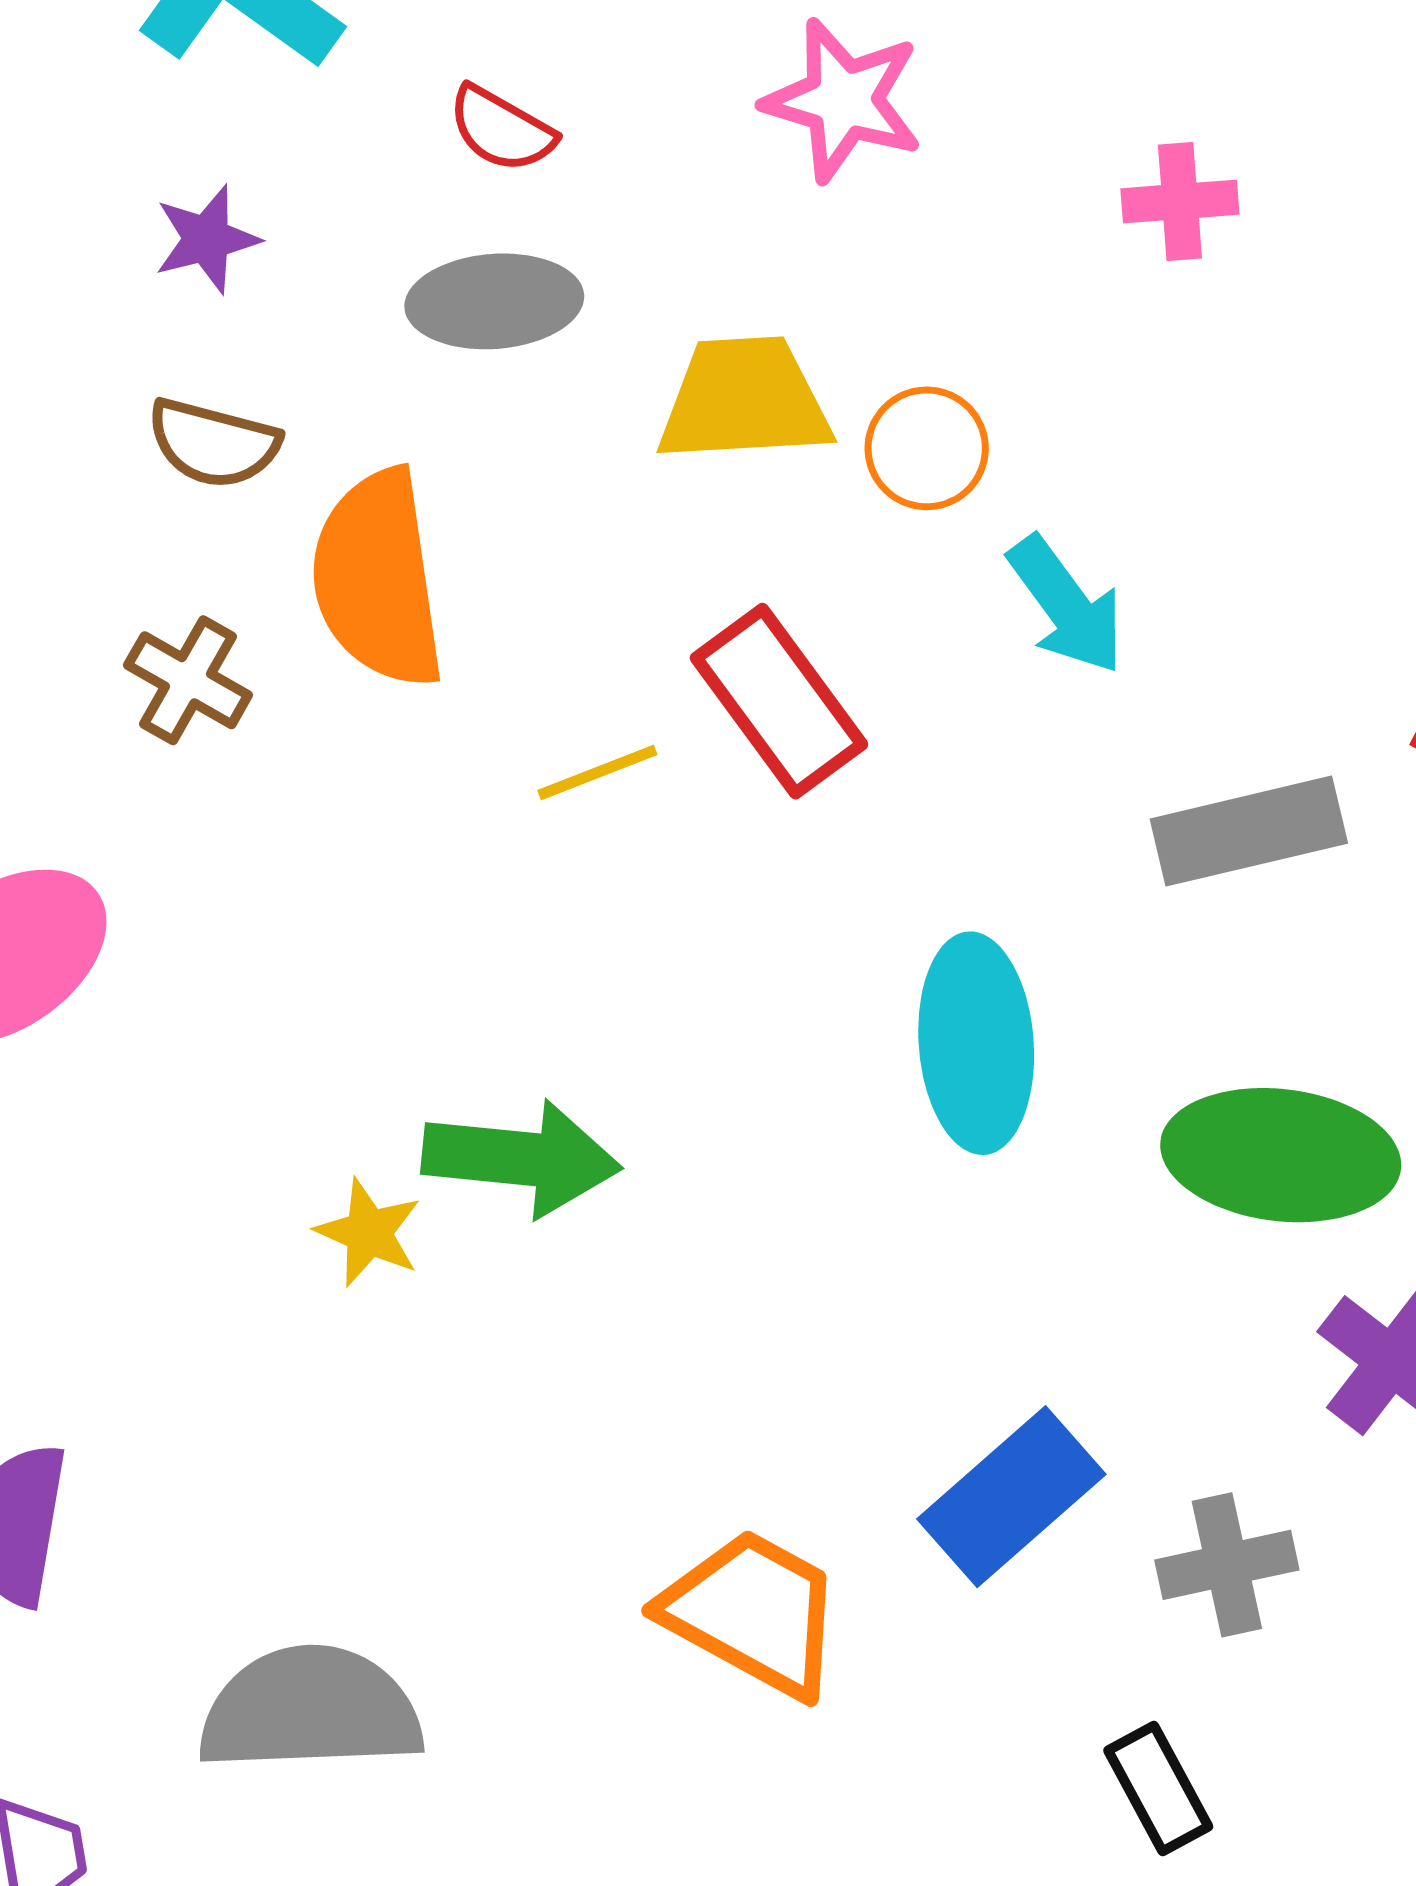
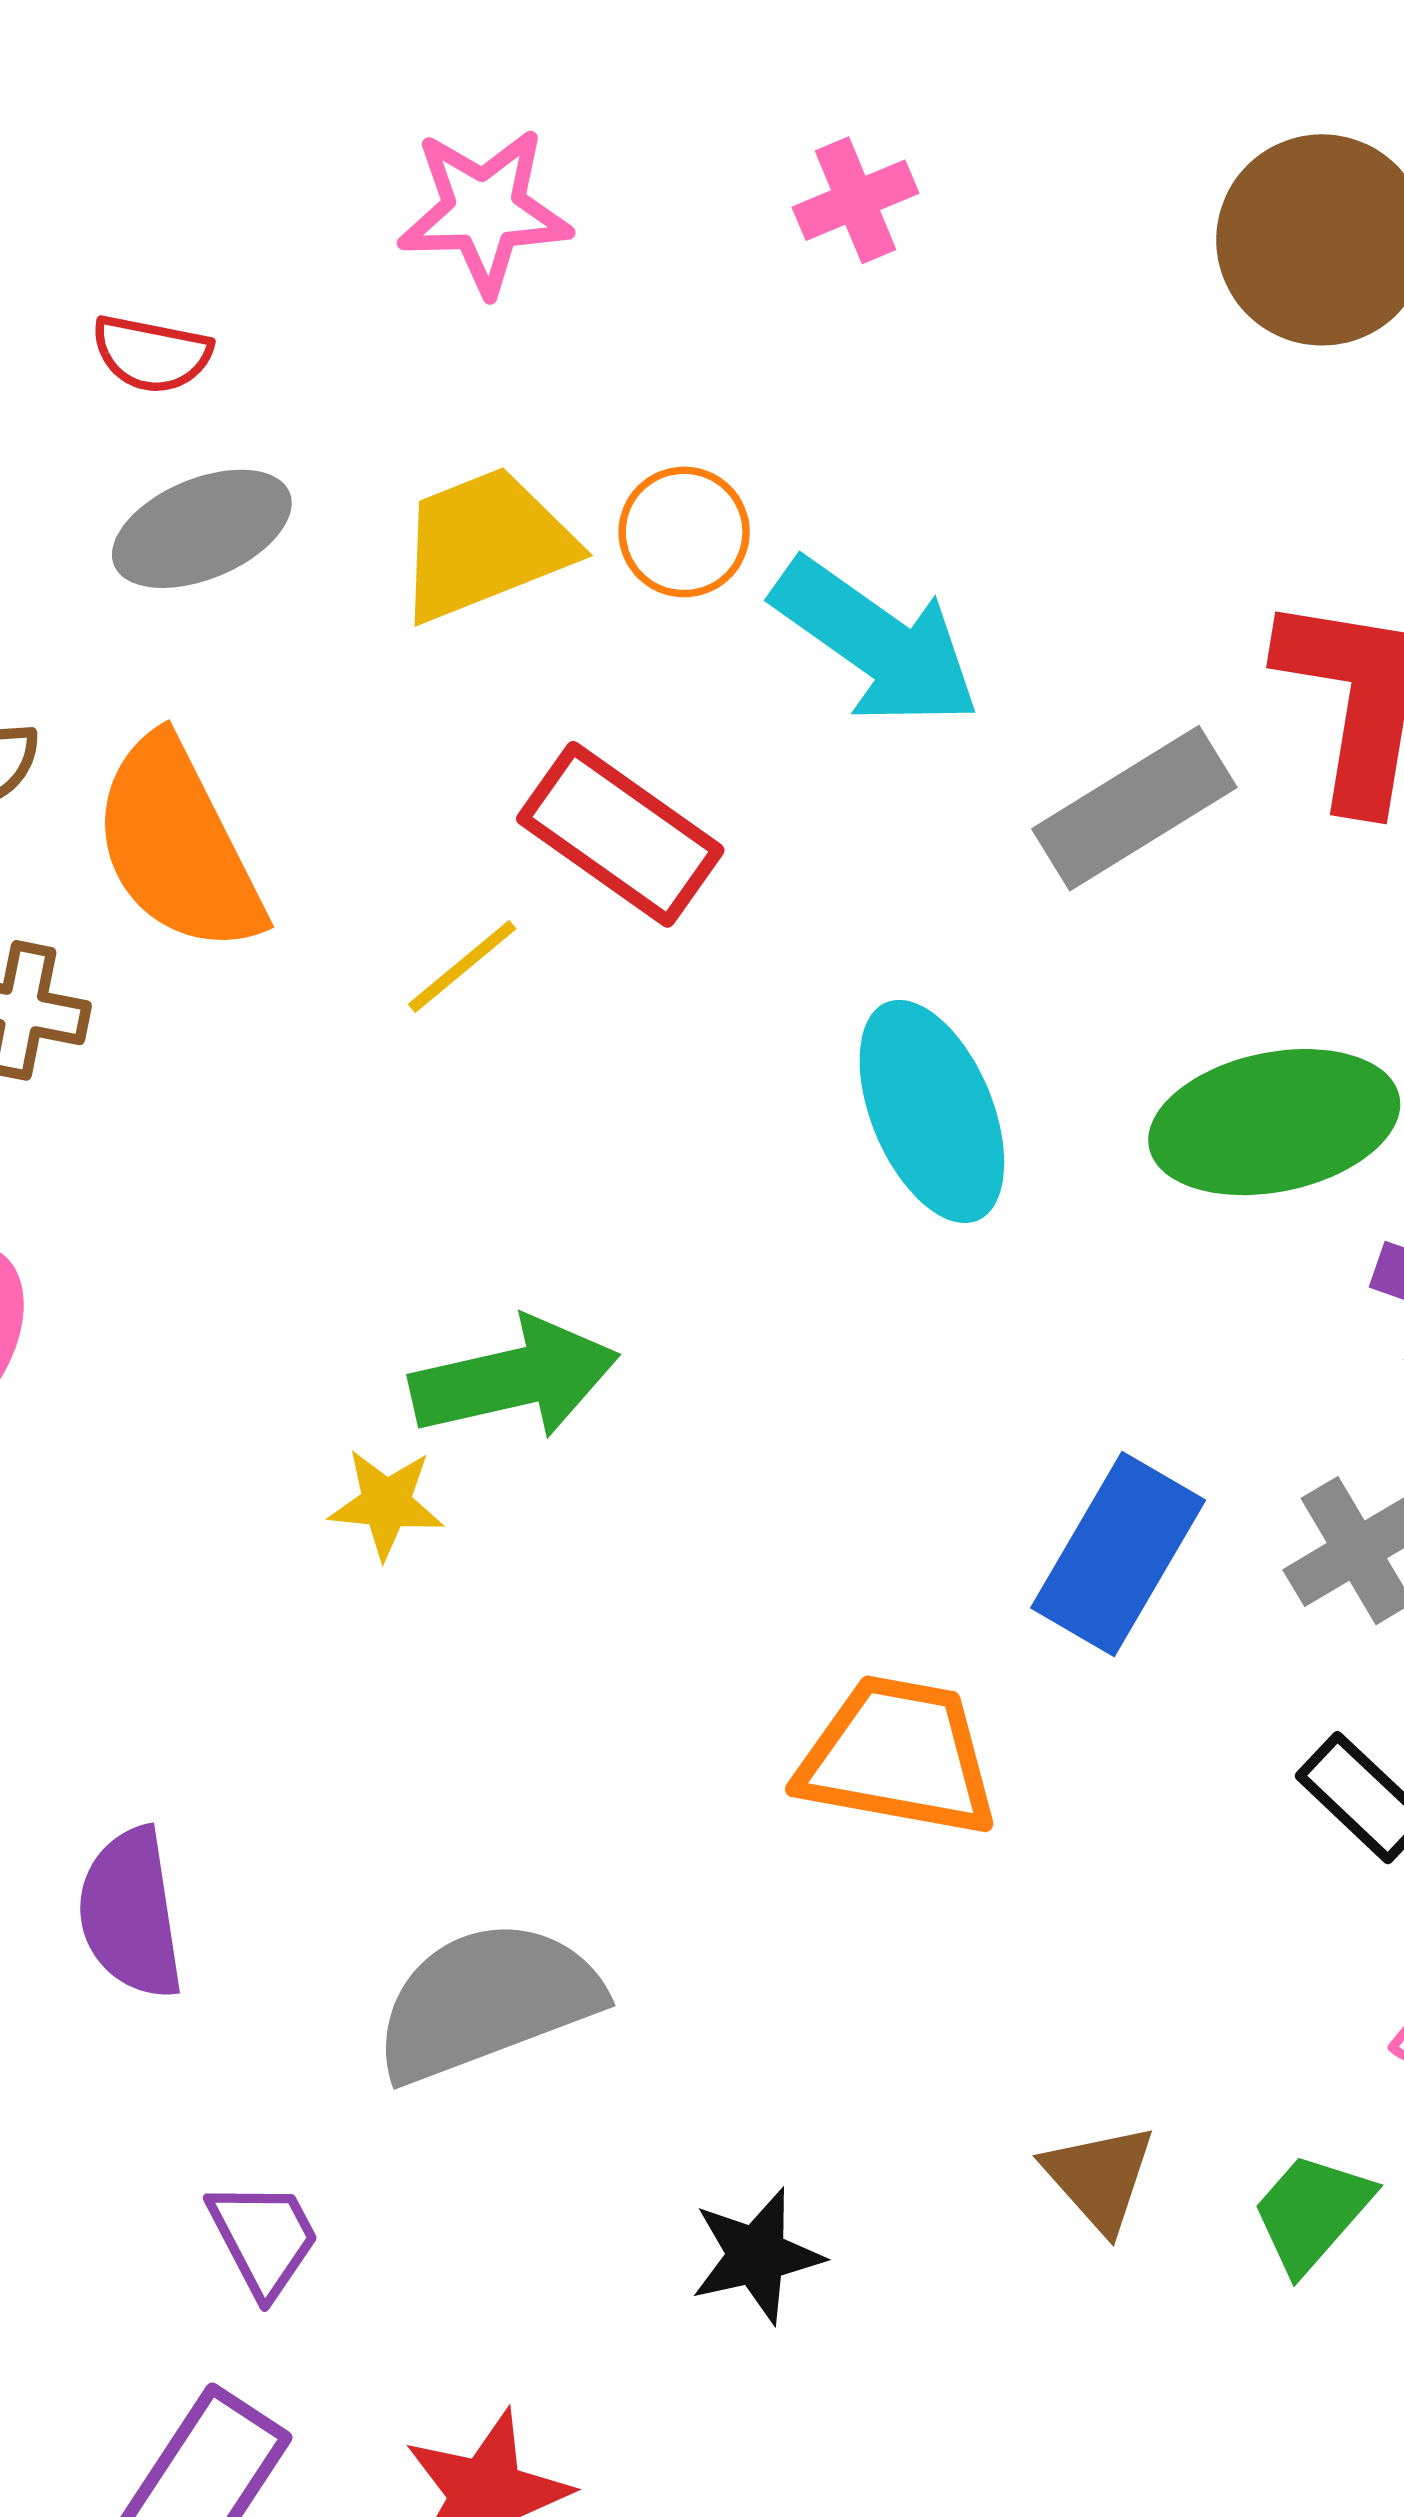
cyan arrow: (1066, 605) -> (876, 643), size x1.4

